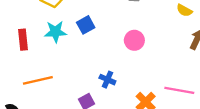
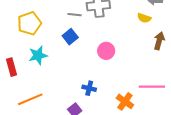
blue square: (86, 25) -> (70, 37), moved

